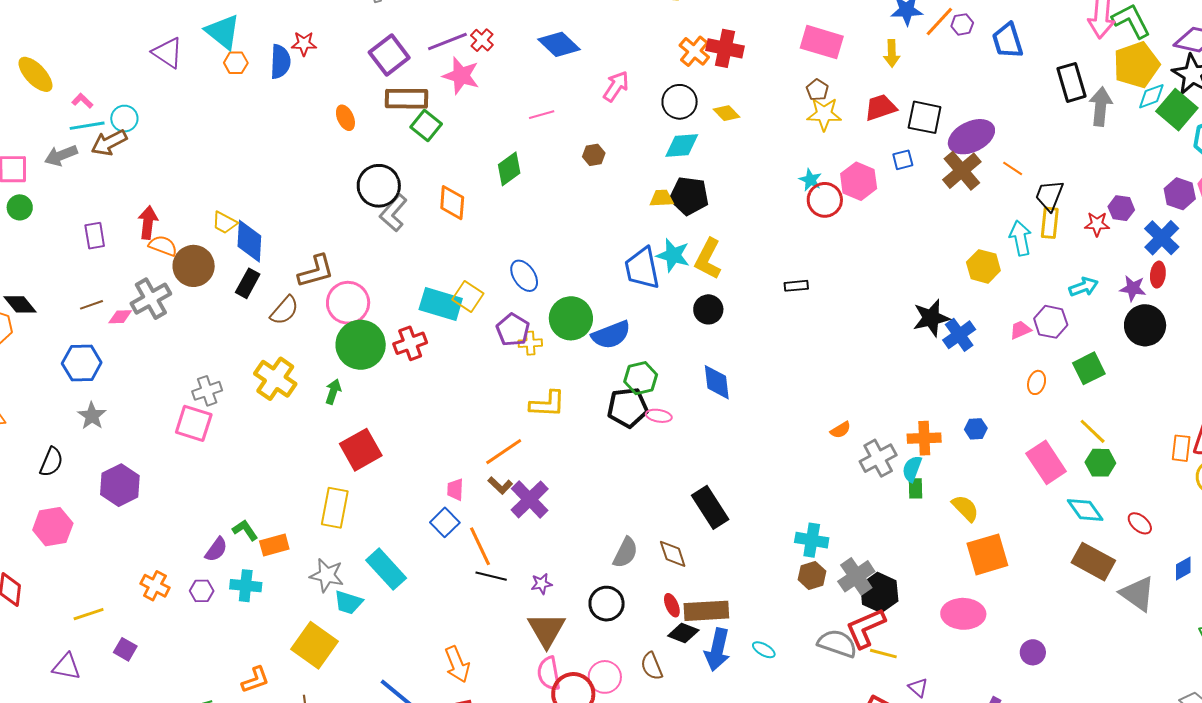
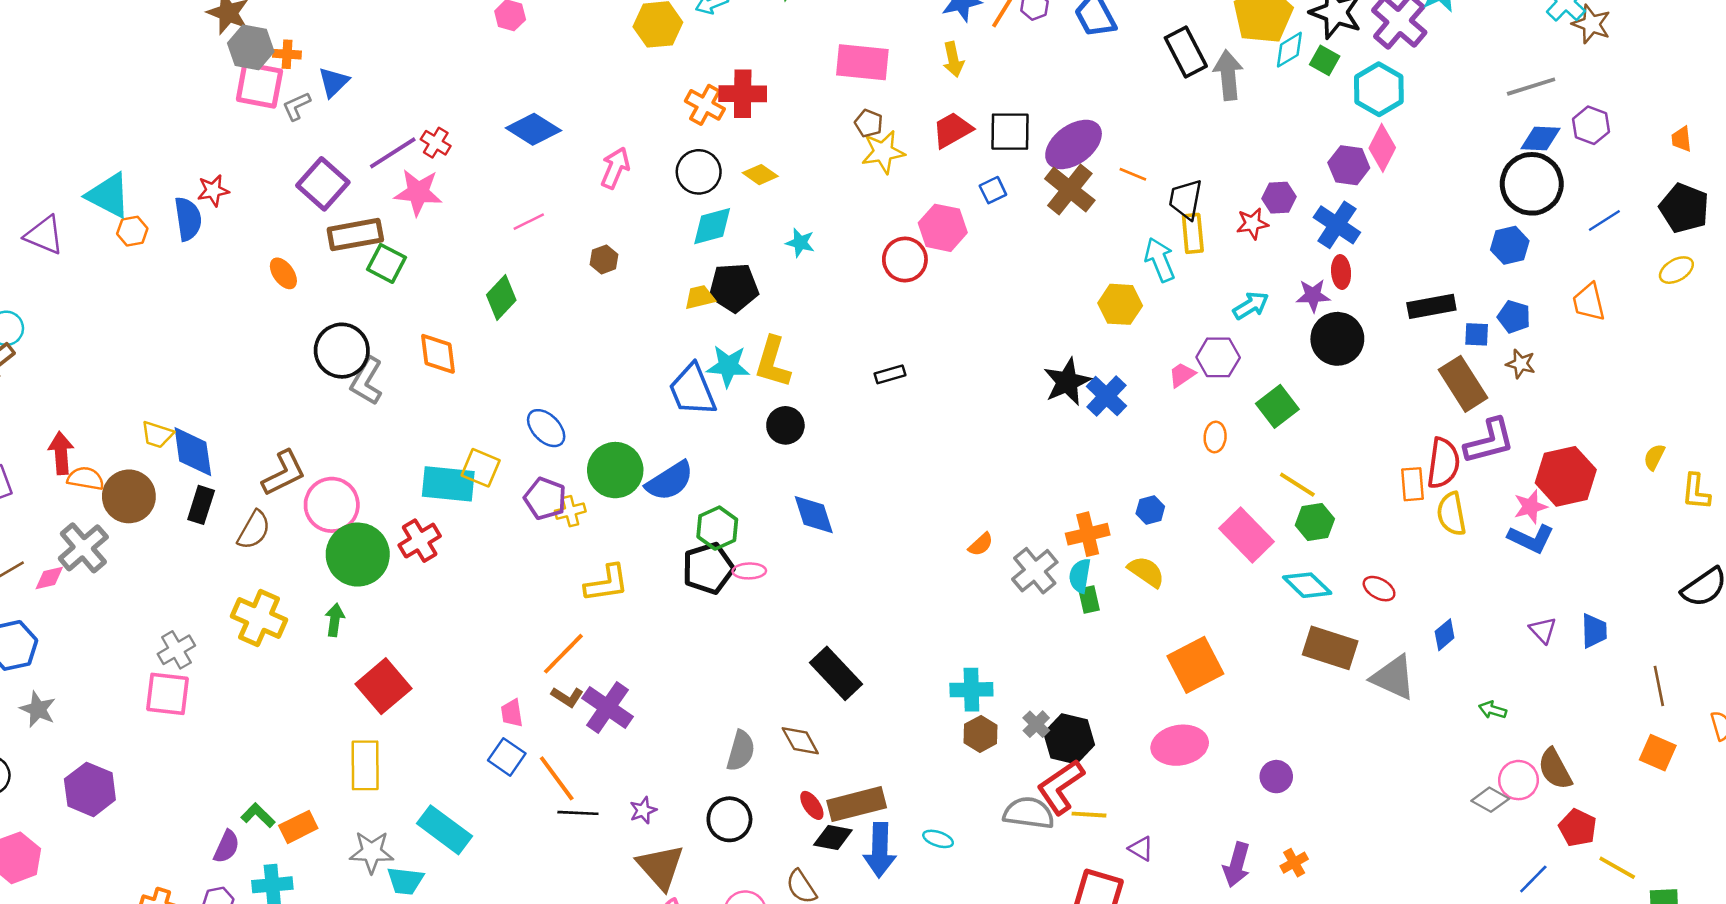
green square: (1177, 110) -> (1325, 60), size x0.6
cyan star: (810, 180) -> (800, 243), moved
yellow semicircle: (965, 508) -> (1146, 572), moved
gray cross: (856, 576) -> (1036, 724), size x0.6

